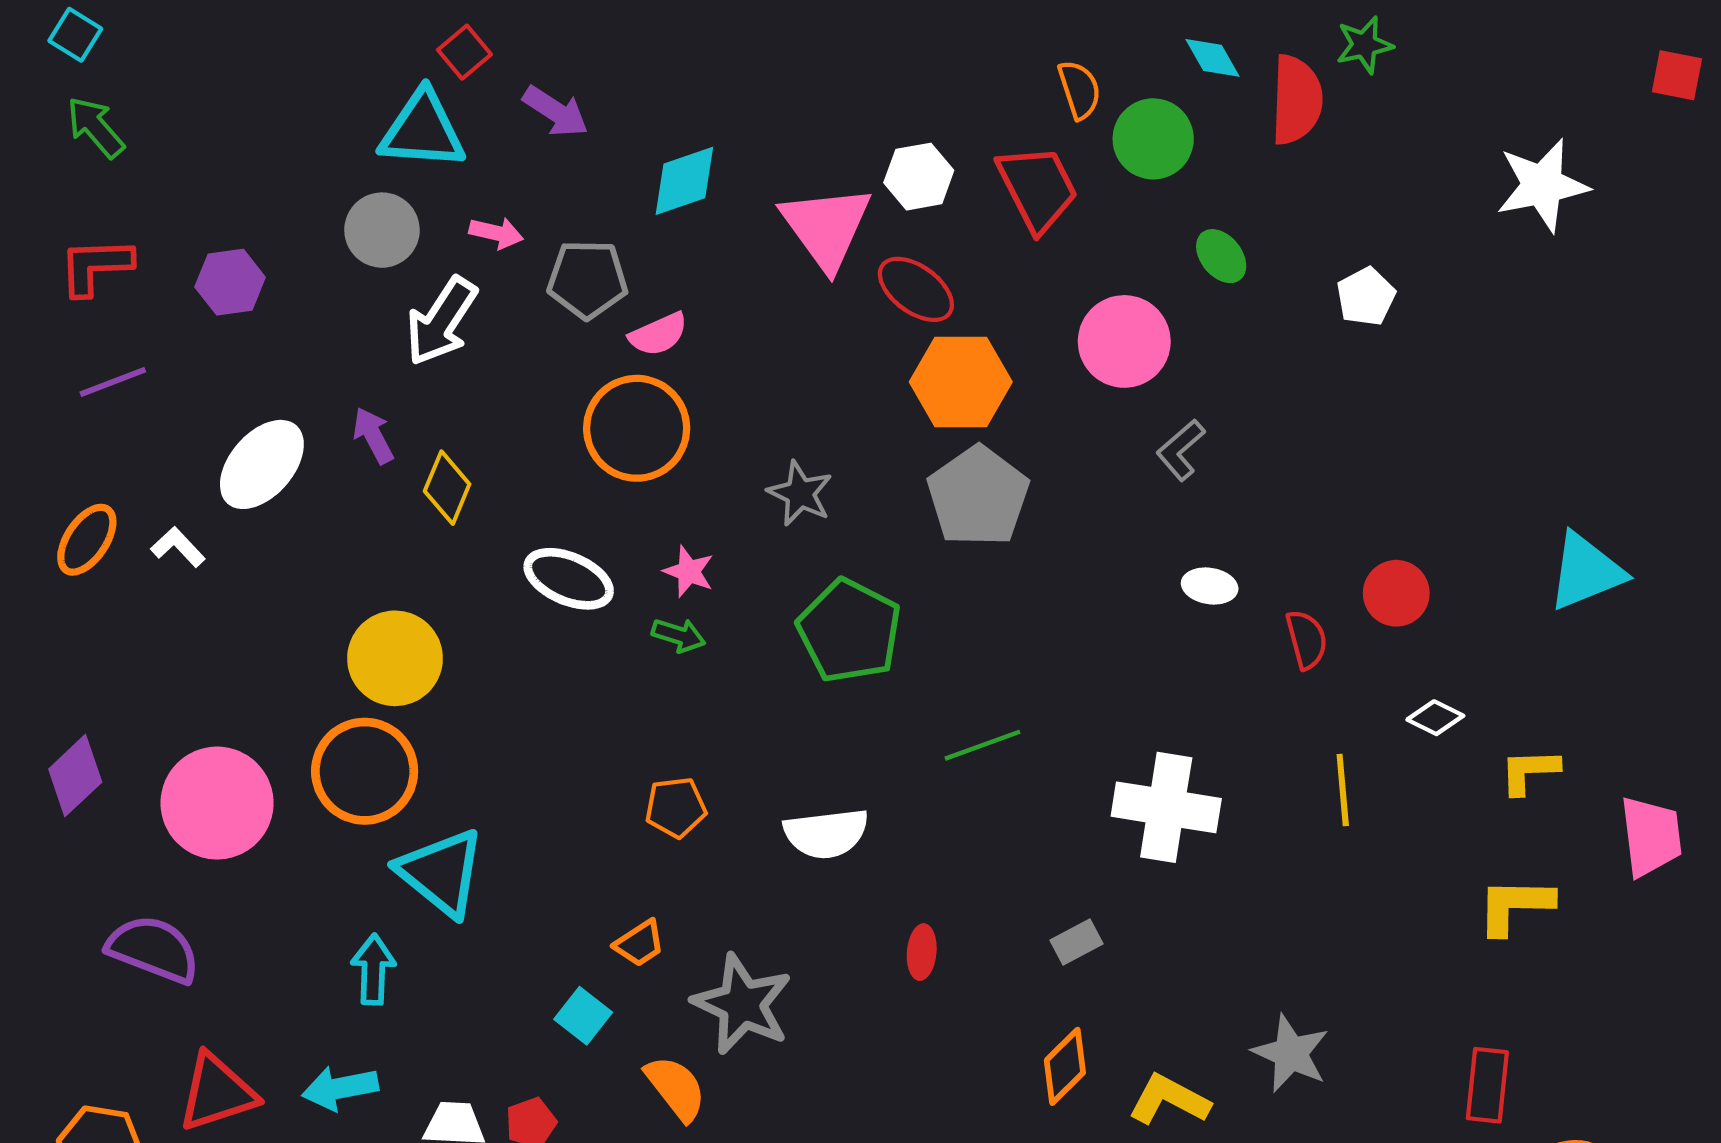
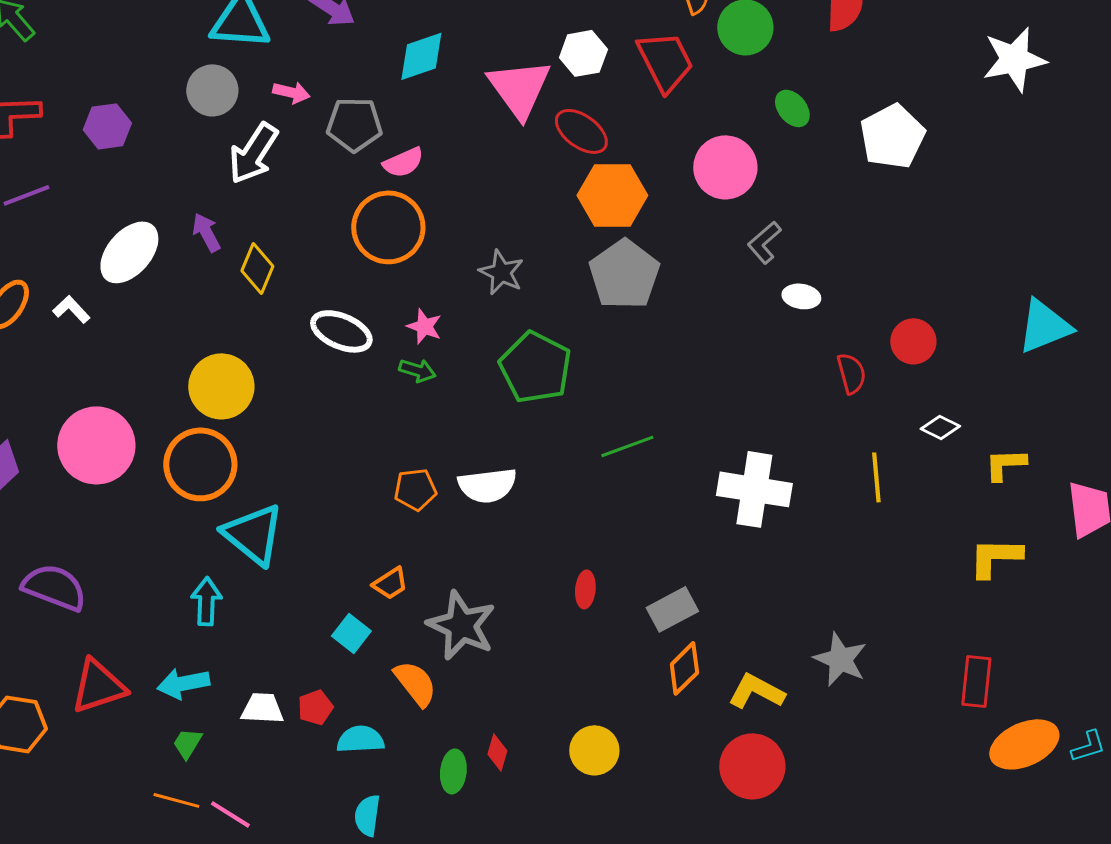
white pentagon: (1366, 297) -> (892, 136), size x1.6
white ellipse: (1210, 586) -> (801, 296), moved
pink circle: (217, 803) -> (96, 445), moved
white semicircle: (826, 833) -> (487, 485), moved
gray rectangle: (1076, 942) -> (672, 609), moved, size x1.4

